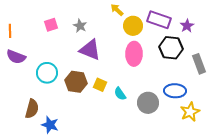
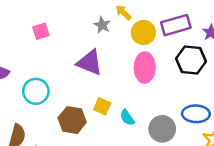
purple rectangle: (159, 20) -> (176, 25), turned -35
gray star: (80, 26) -> (102, 25), moved
brown hexagon: (76, 82) -> (72, 120), moved

